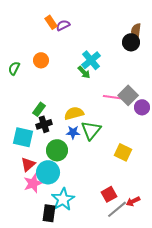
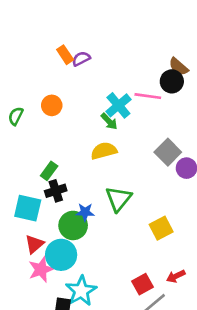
brown semicircle: (136, 31) -> (178, 67), turned -56
pink line: (113, 97) -> (148, 96), moved
yellow semicircle: (74, 113) -> (104, 151), moved
blue star: (73, 132) -> (85, 212), moved
yellow square: (123, 152) -> (161, 228), turned 36
red arrow: (133, 201) -> (176, 276), moved

